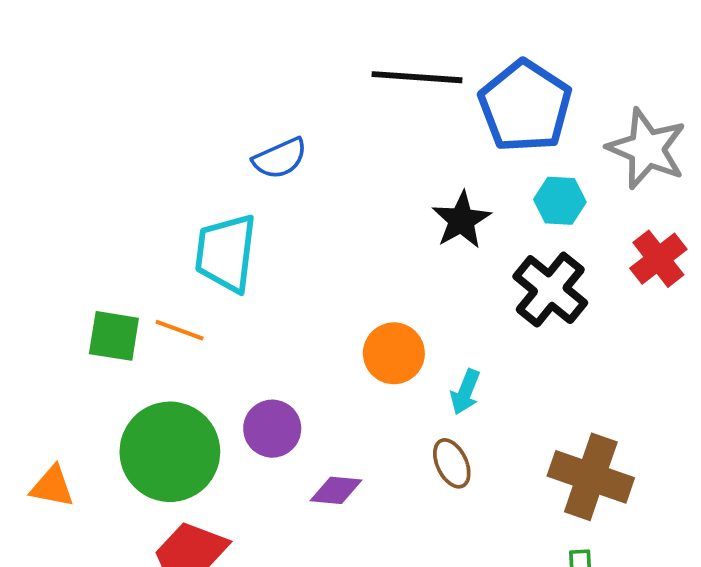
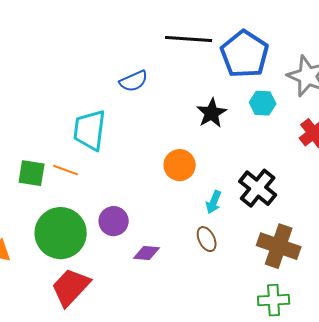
blue semicircle: (280, 158) -> (134, 81), moved
black cross: (550, 290) -> (258, 188), moved
orange circle: (394, 353) -> (180, 165), moved

